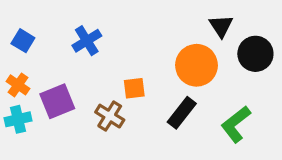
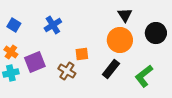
black triangle: (221, 26) -> (125, 15), moved

